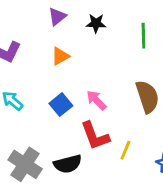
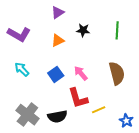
black star: (96, 23) -> (83, 30), moved
yellow line: (125, 150) -> (99, 110), turned 40

